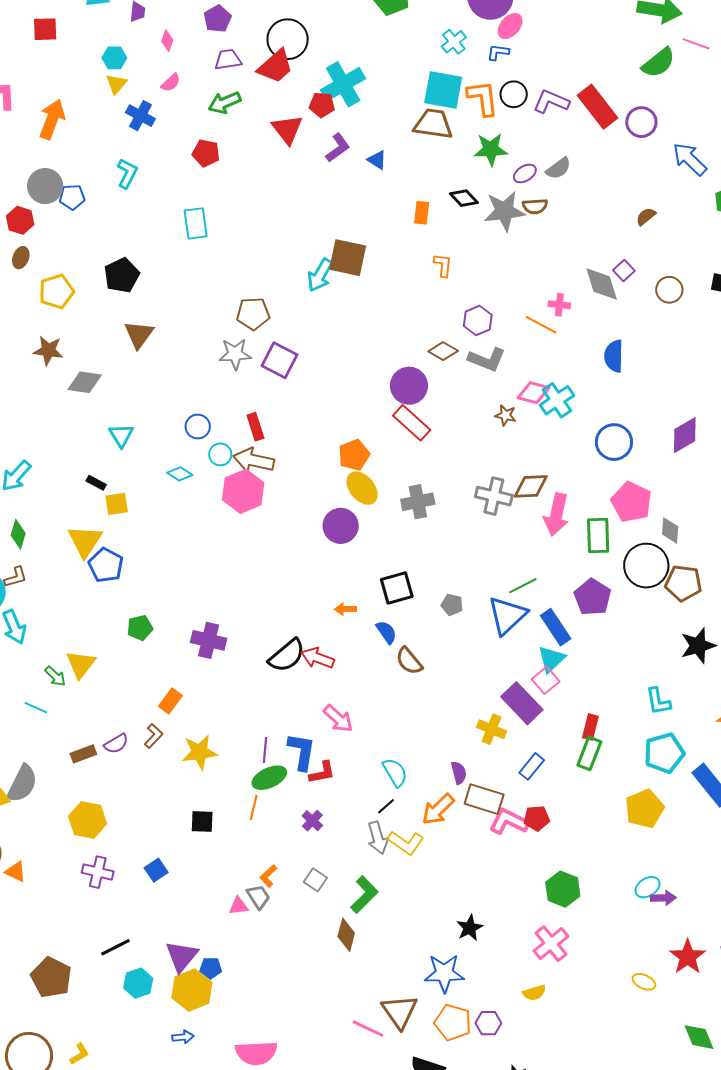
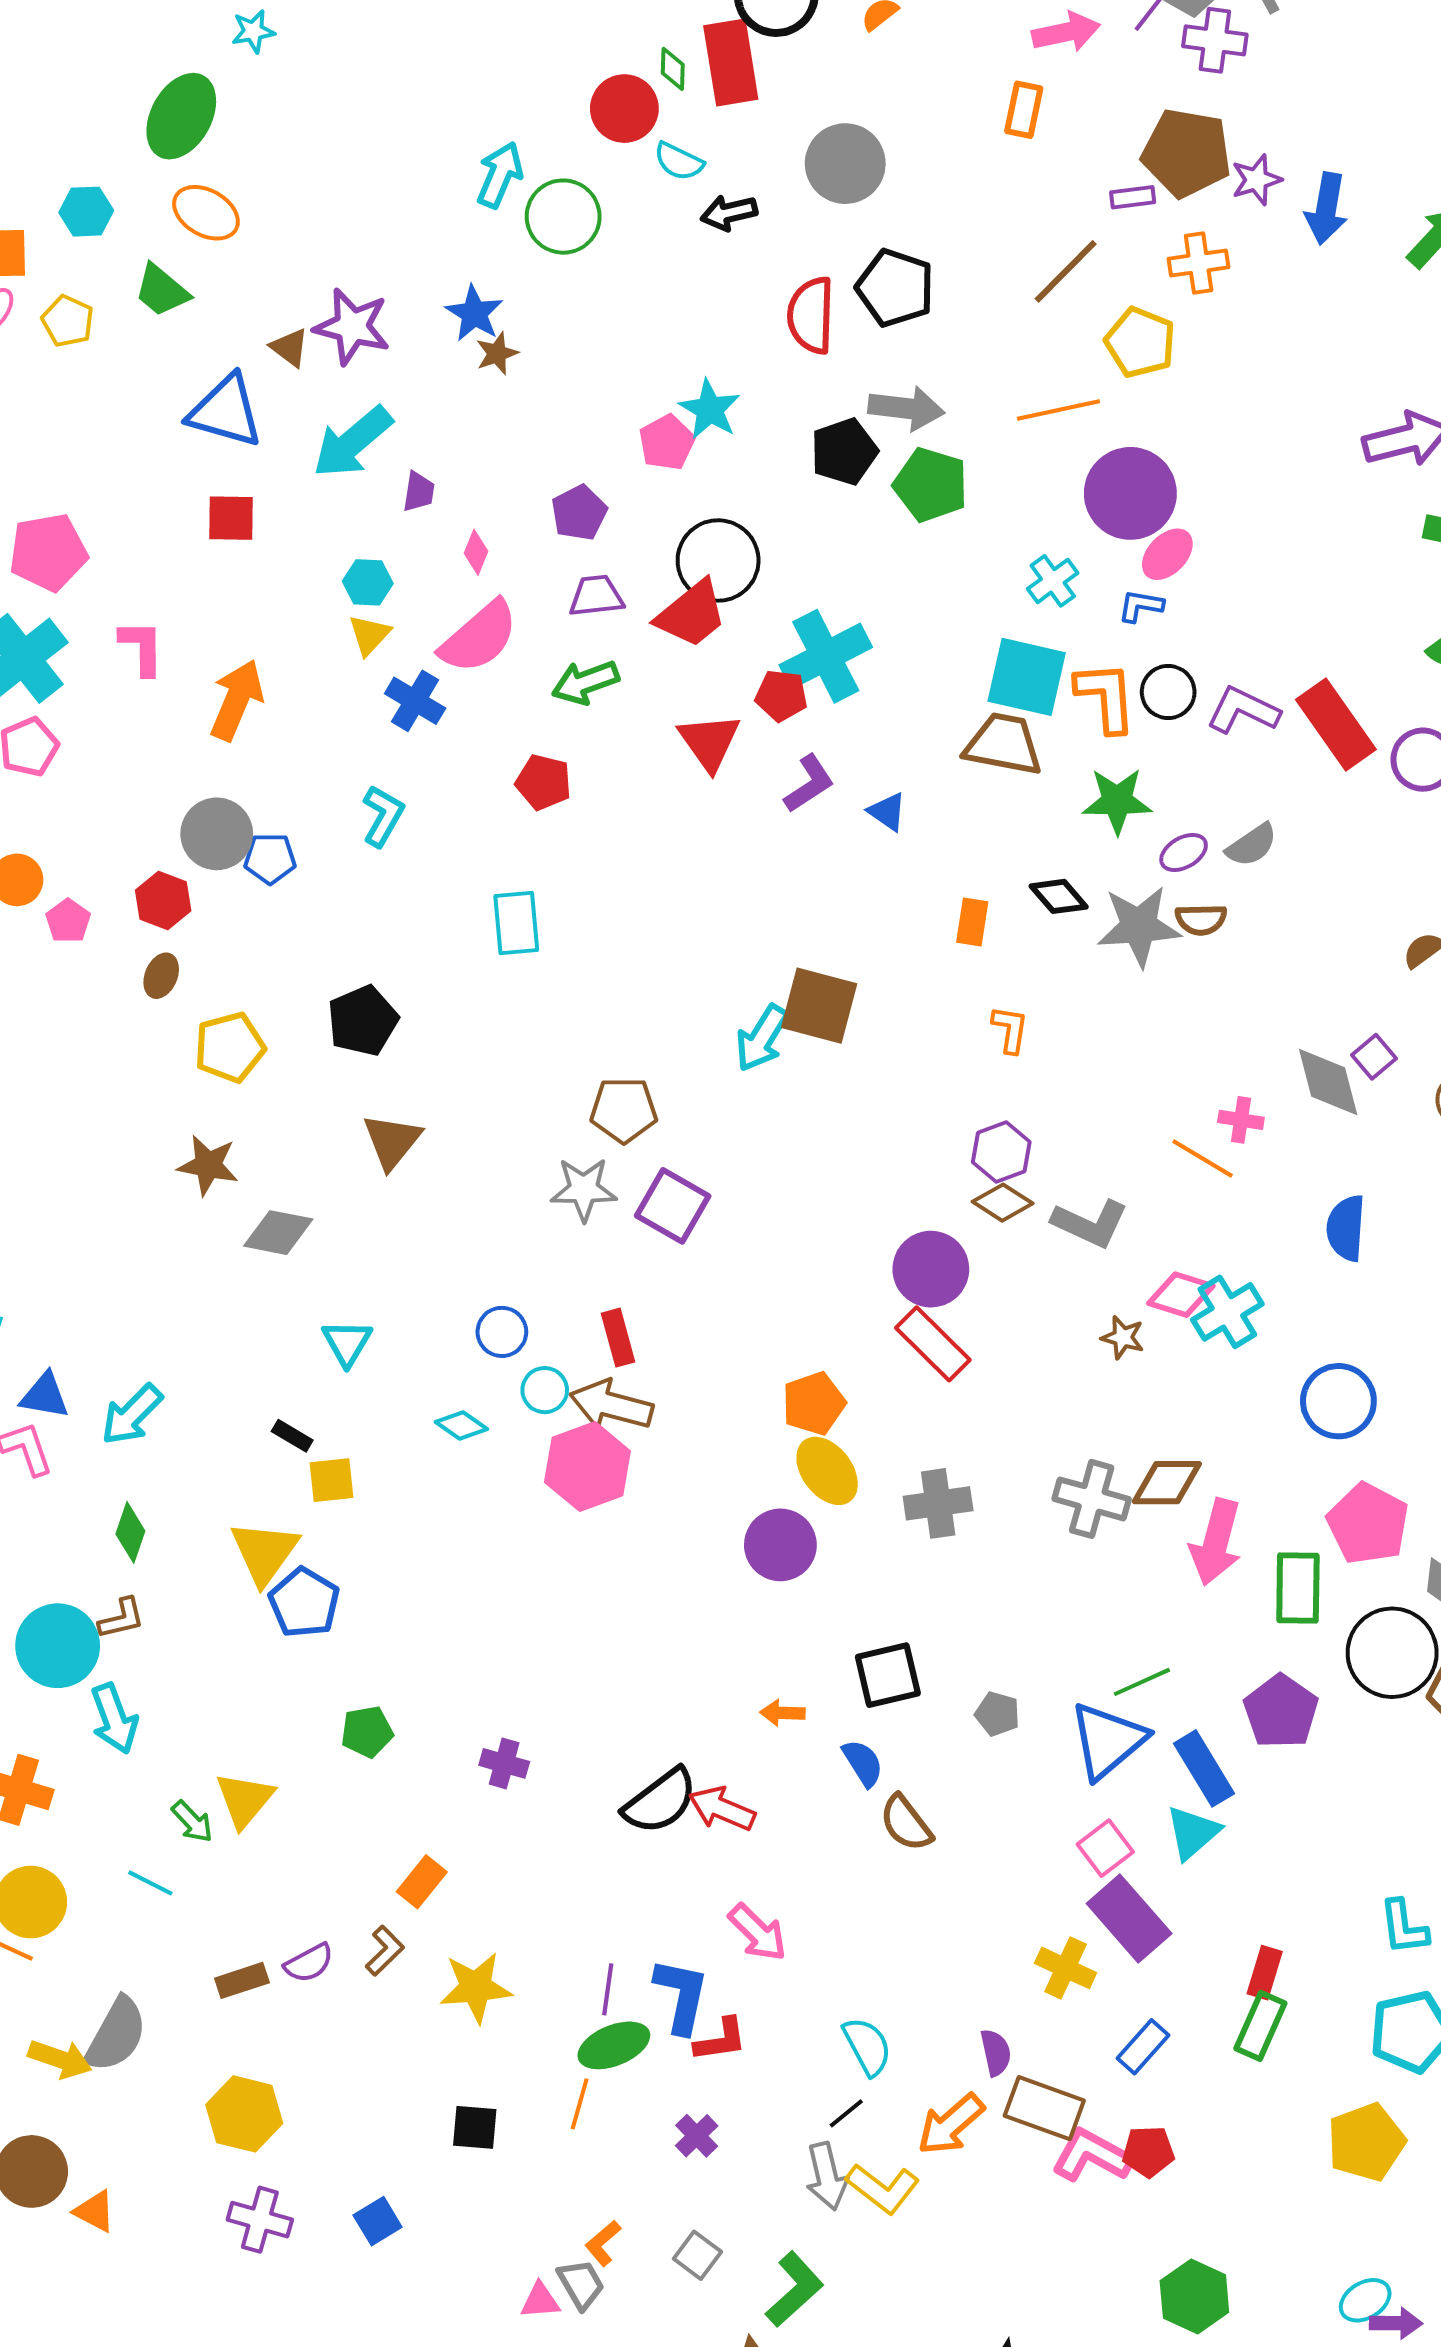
pink semicircle: (171, 83) -> (479, 637), size x2.0
purple hexagon: (478, 320) -> (1001, 1152), moved
purple cross: (209, 640) -> (504, 1763), size x0.7
pink square: (546, 680) -> (1105, 1848), moved

